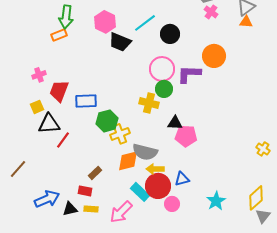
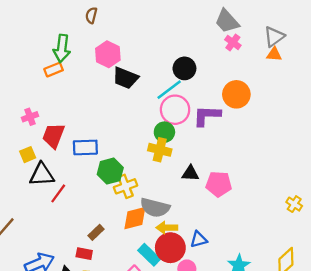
cyan line: (145, 23) -> (169, 90), moved
green circle: (164, 89) -> (164, 132), moved
pink pentagon: (186, 136) -> (219, 184), moved

